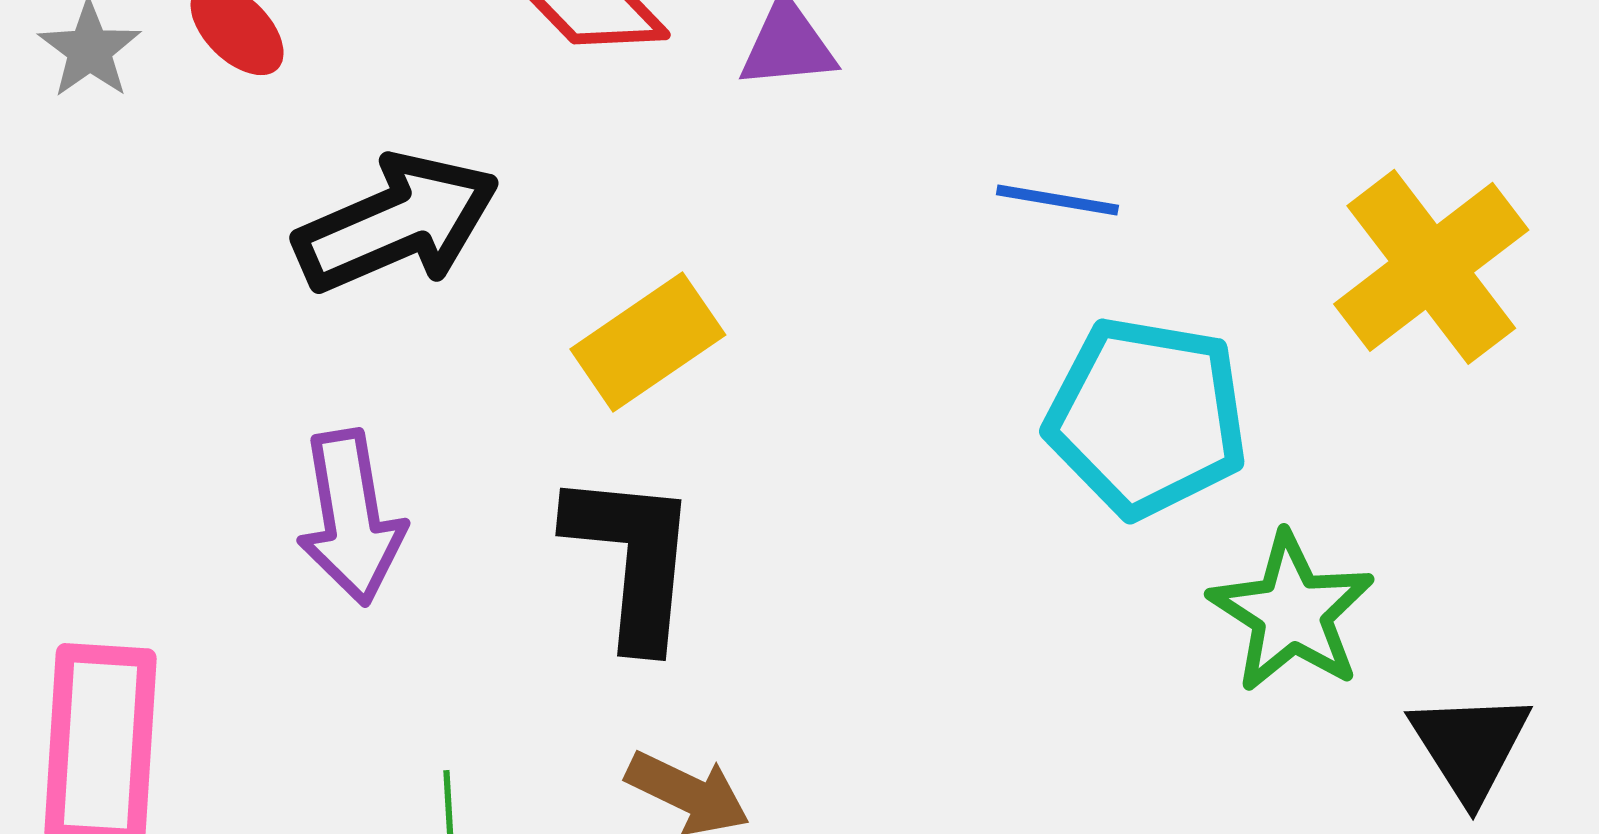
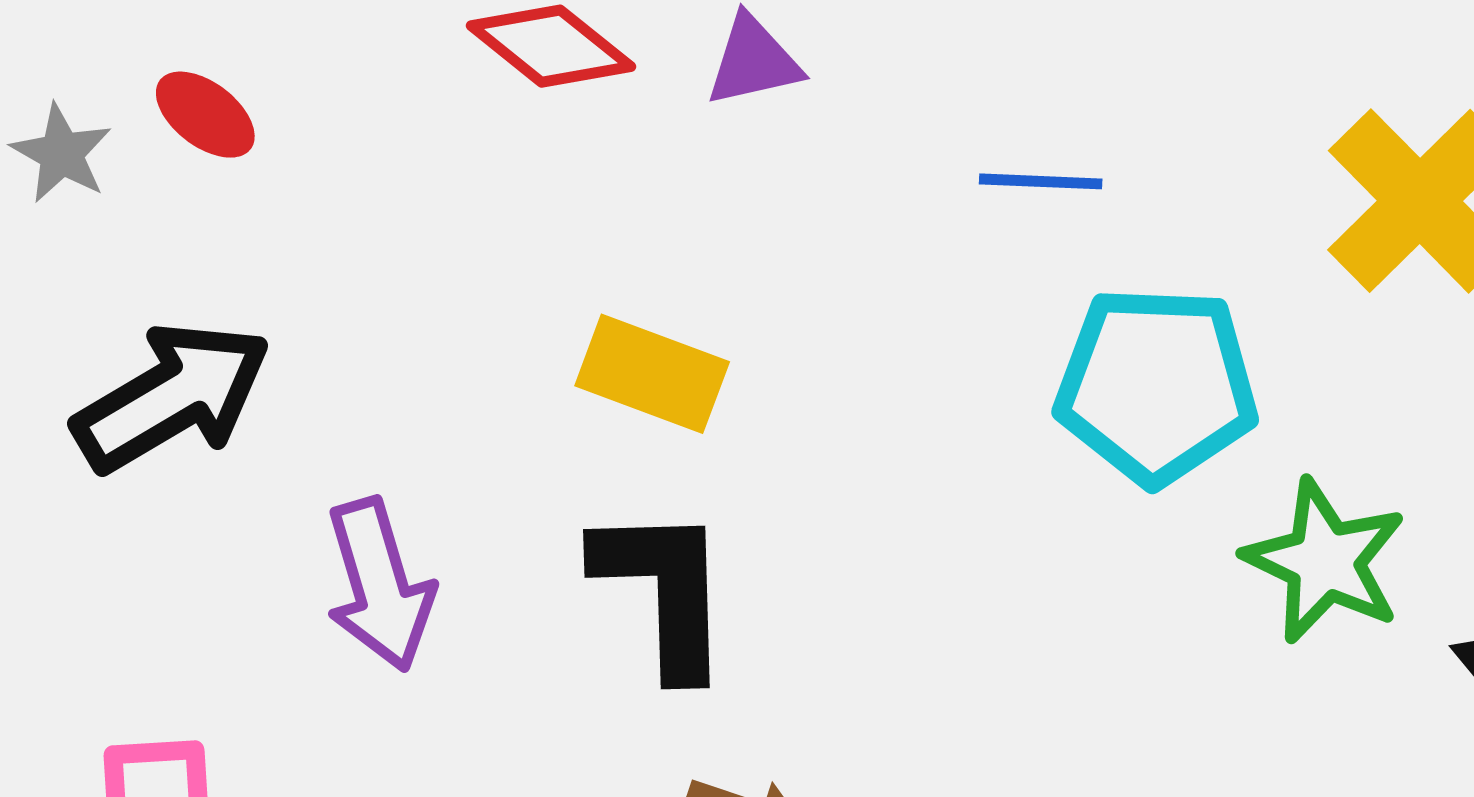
black arrow: (397, 223) -> (172, 397), moved
yellow rectangle: (648, 342) -> (652, 374), turned 62

